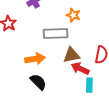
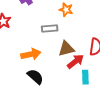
gray rectangle: (56, 34) -> (50, 29), size x0.7
red arrow: (80, 69) -> (75, 61), turned 120

